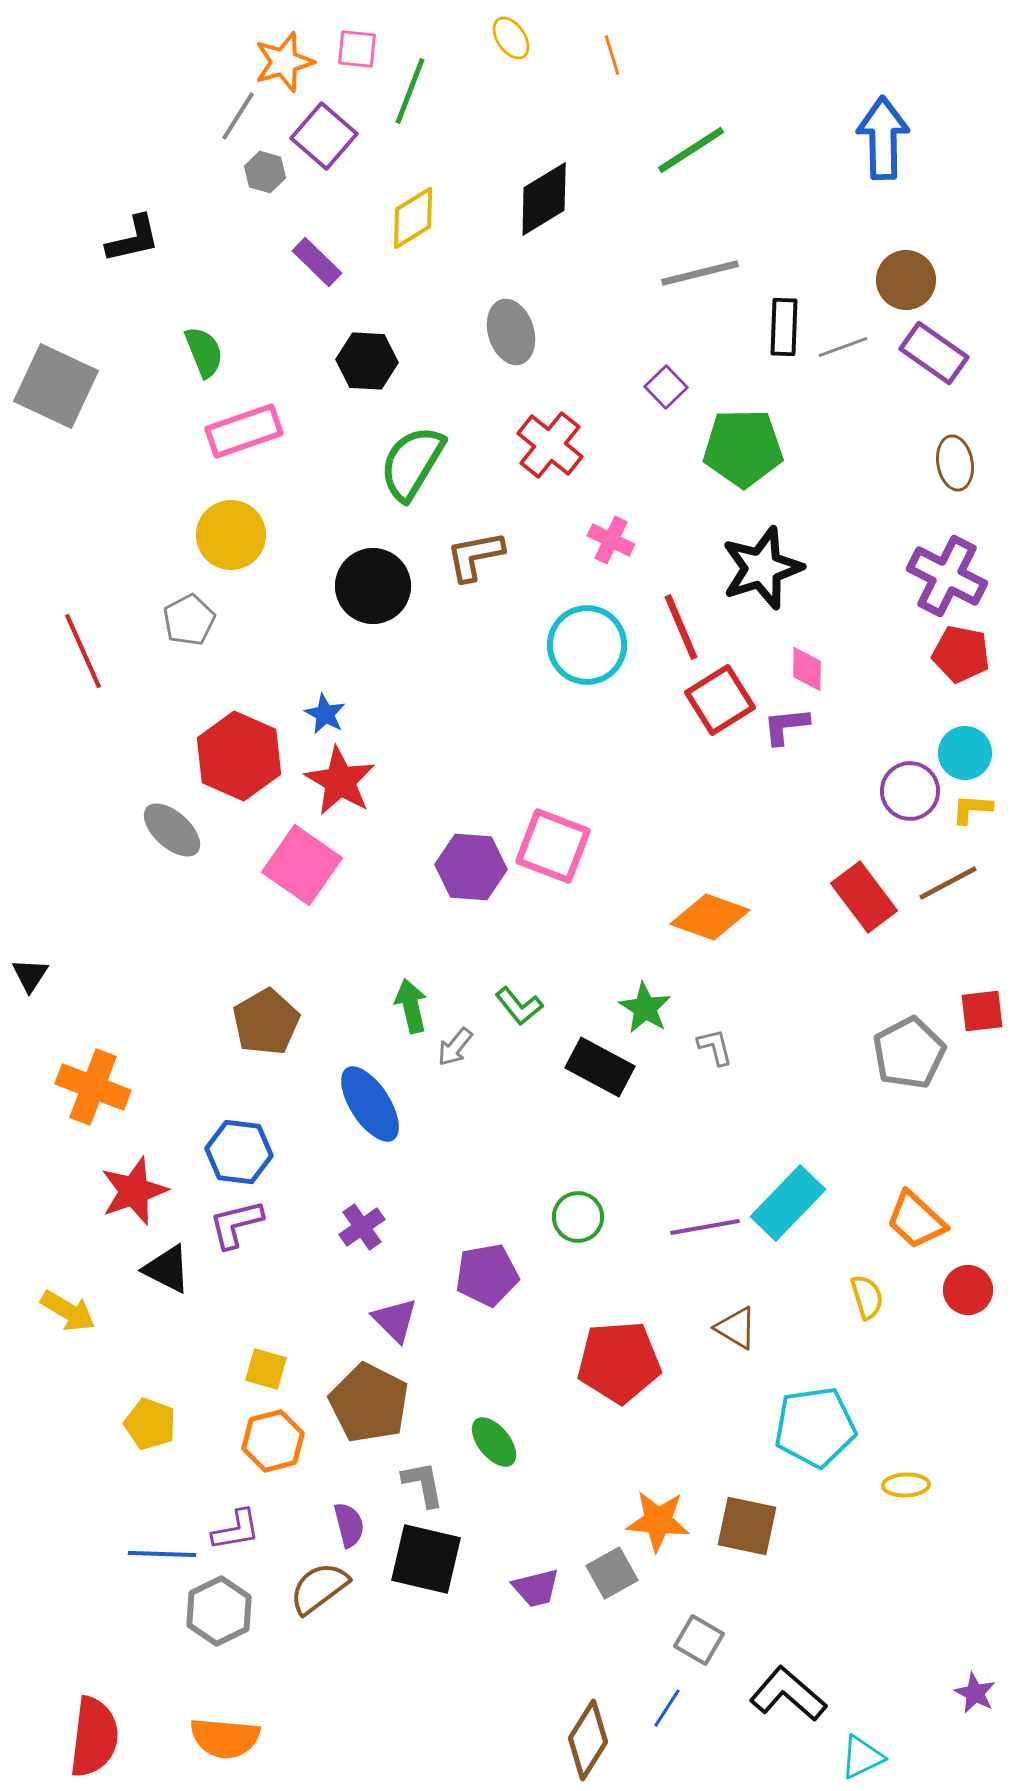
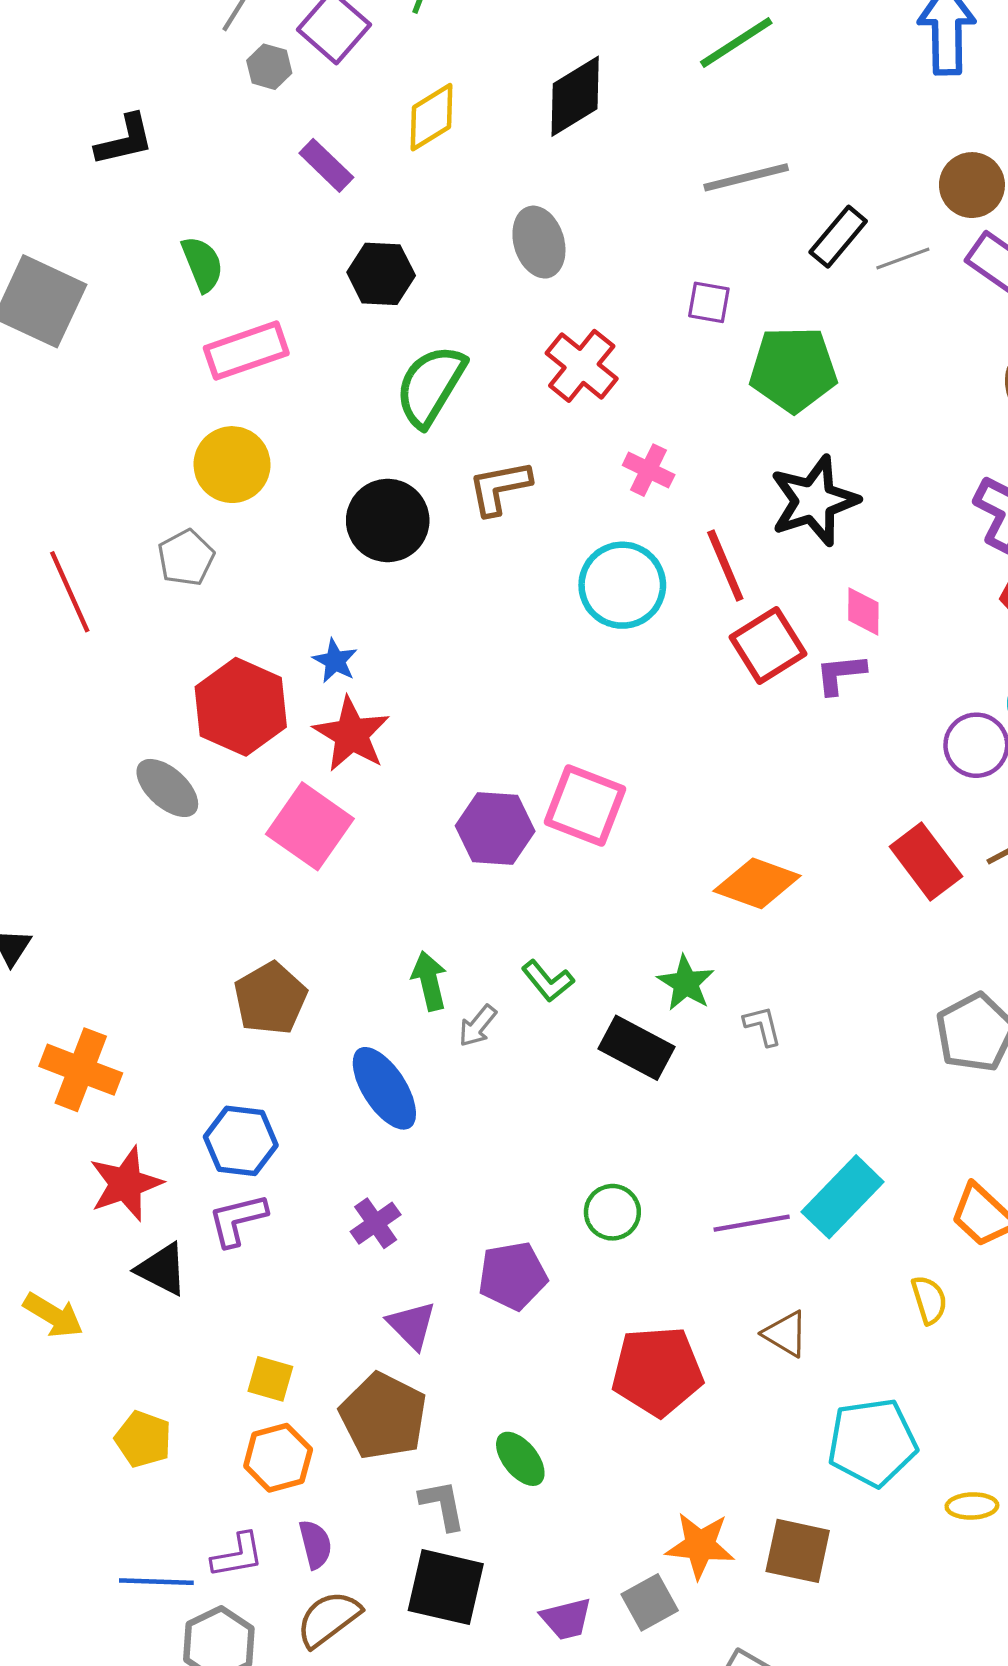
black rectangle: (784, 327) -> (838, 237), turned 38
purple square: (666, 387) -> (709, 302), turned -36
purple semicircle: (349, 1525) -> (315, 1544), moved

